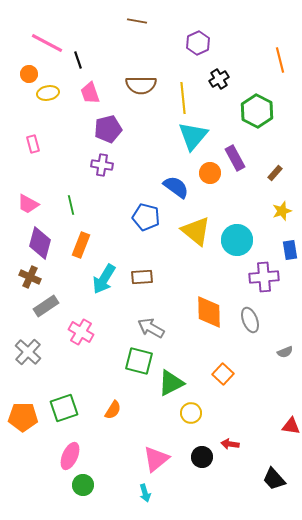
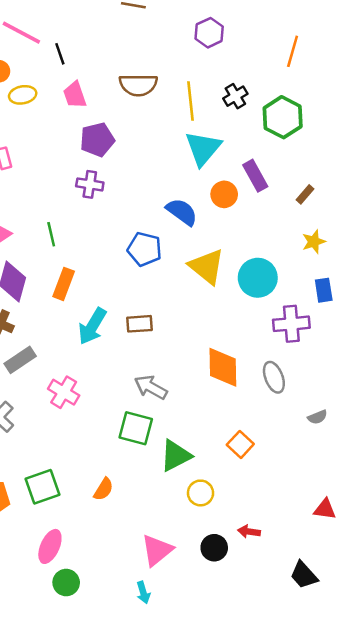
orange line: (280, 60) -> (293, 51), moved, turned 30
black cross: (219, 79) -> (235, 96), moved

